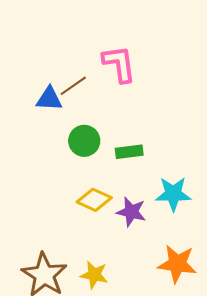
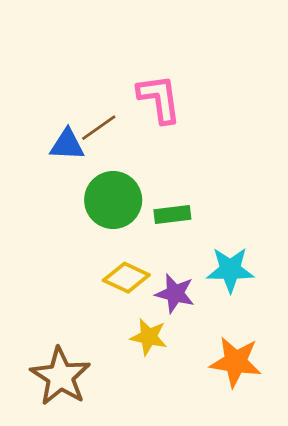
green circle: (84, 141) -> (113, 200), size x1.4
yellow star: (94, 275) -> (149, 337), moved

